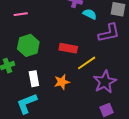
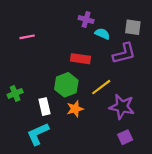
green hexagon: (28, 45) -> (66, 85), moved
red rectangle: (68, 48) -> (81, 59), moved
purple star: (105, 82) -> (122, 107), turned -30

